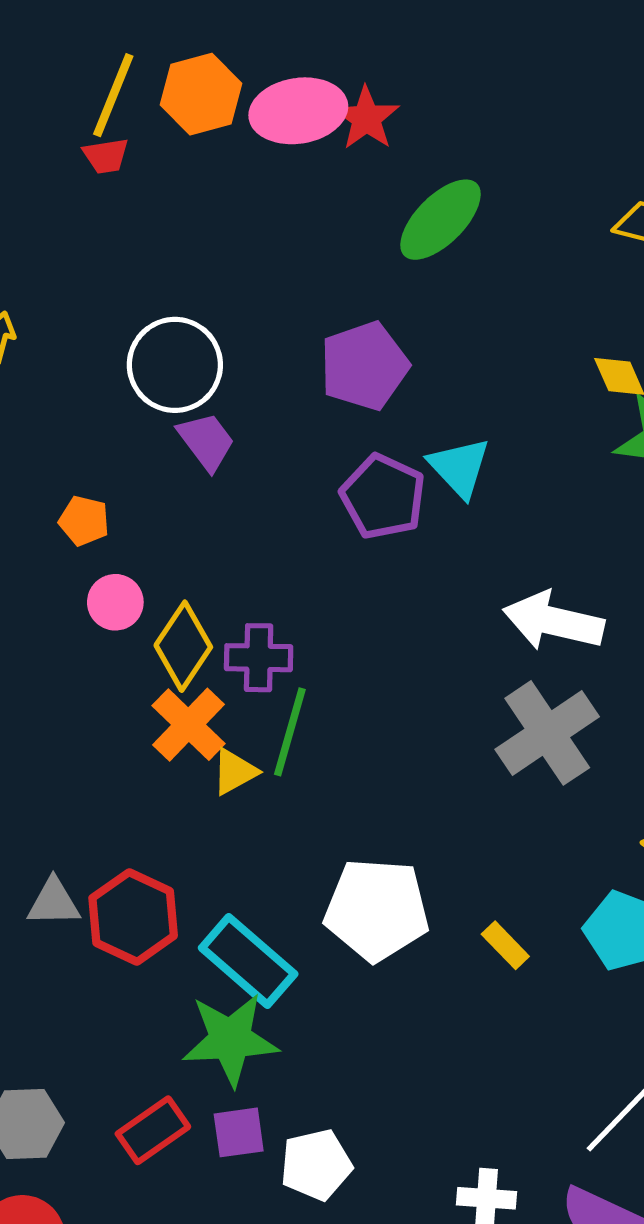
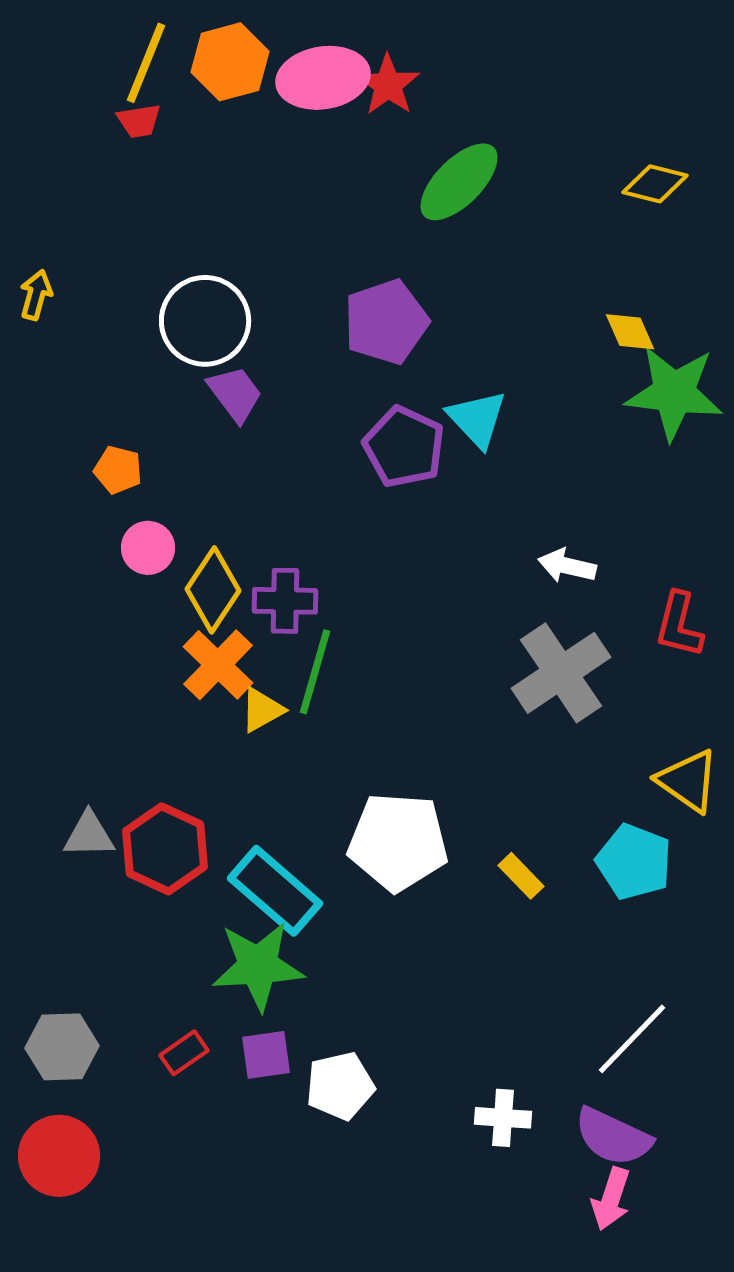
white arrow: (553, 621) -> (567, 566), size x0.6
red rectangle: (153, 1130) -> (184, 1053), size x0.7

